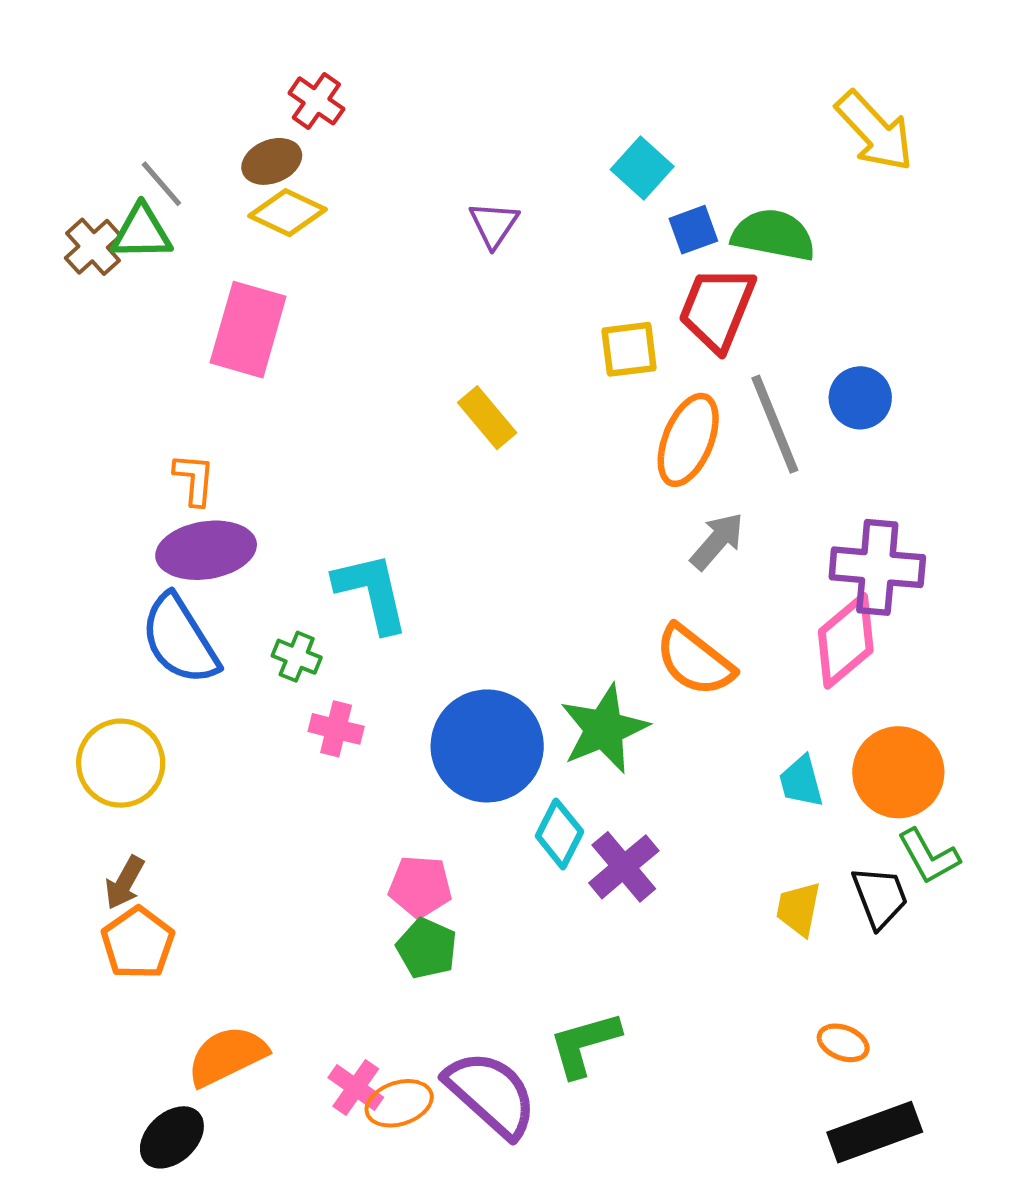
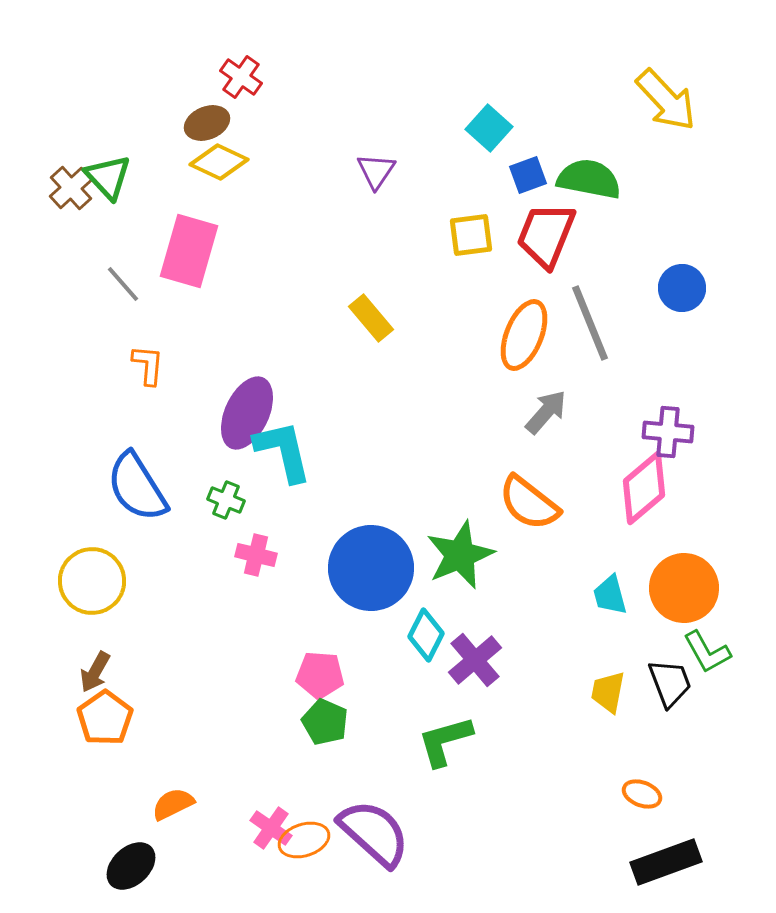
gray line: (161, 184) -> (123, 284), moved
green triangle: (142, 232) -> (108, 177), turned 48
yellow square: (629, 349) -> (471, 235), moved
blue circle: (860, 398) -> (682, 288), moved
purple ellipse: (206, 550) -> (247, 413), moved, turned -56
purple cross: (877, 567) -> (668, 432), size x0.7
green L-shape: (584, 1044) -> (445, 741), moved
orange semicircle: (227, 1056) -> (173, 804), size x0.7

